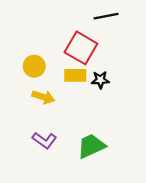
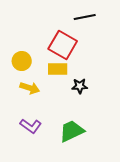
black star: (100, 80) -> (80, 86), moved

